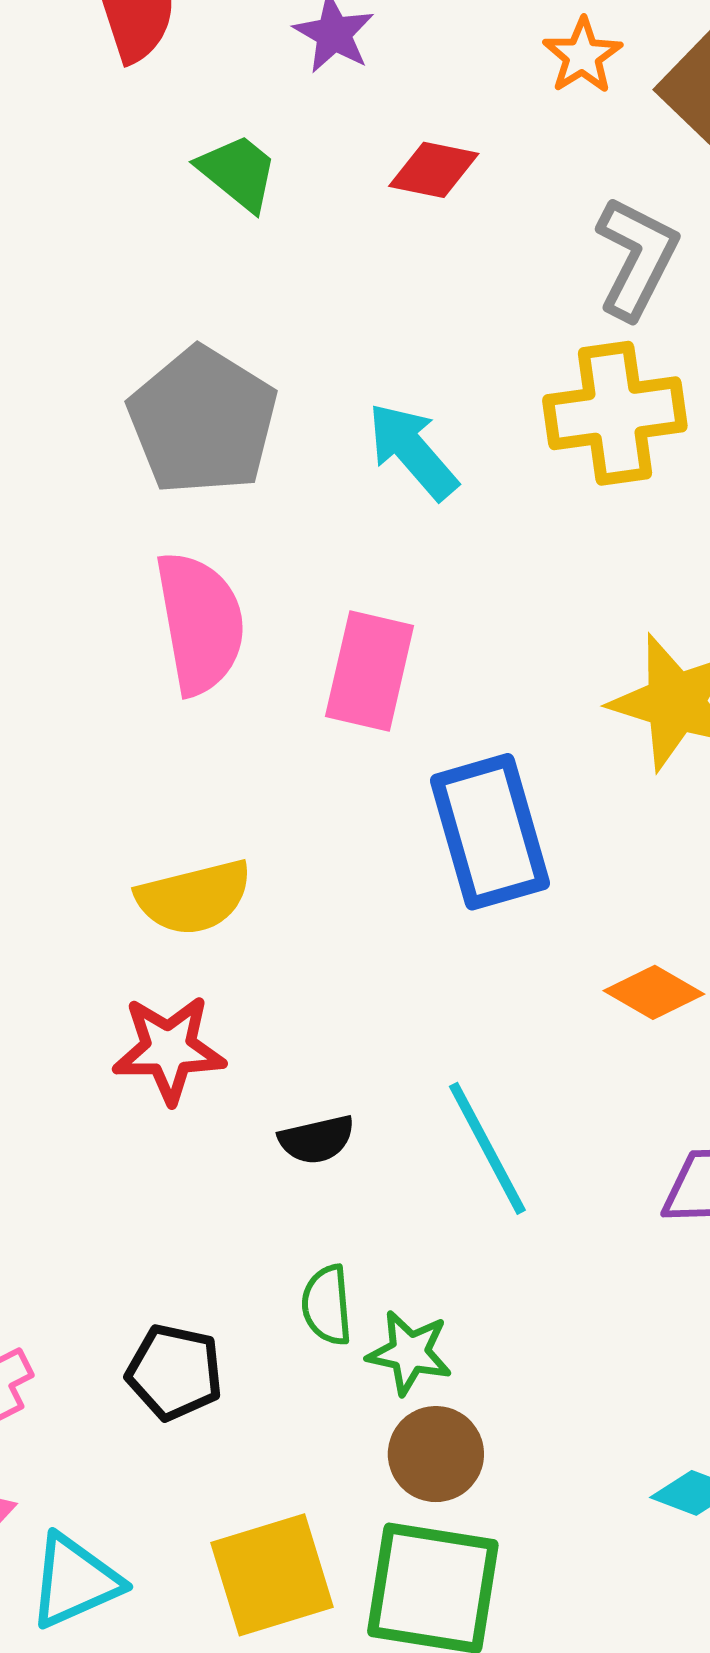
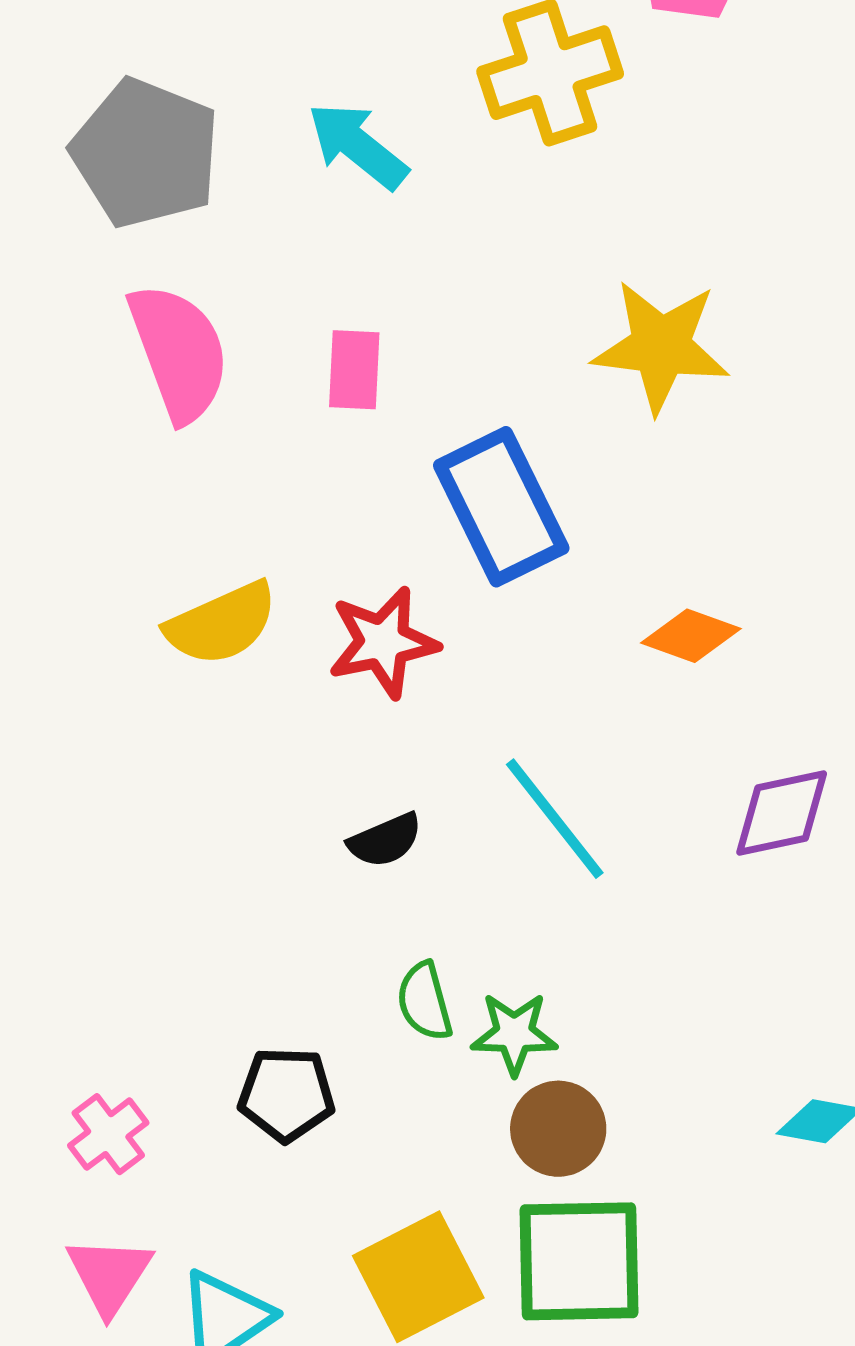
pink rectangle: (370, 671) -> (354, 370), size x0.7
red star: (169, 1049) -> (383, 642), moved

